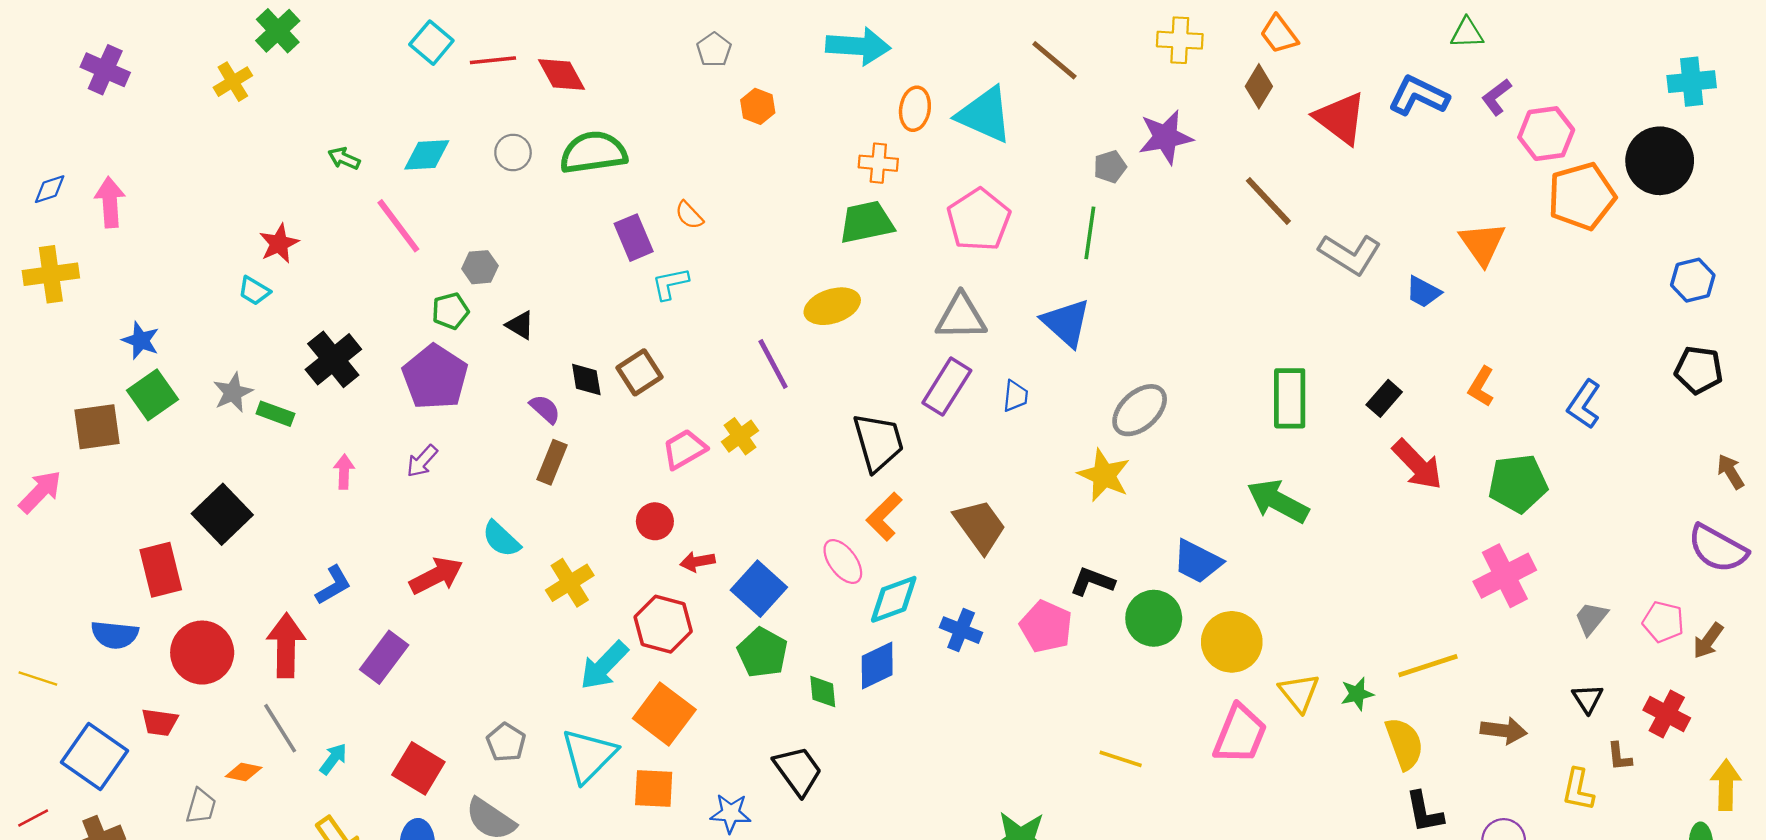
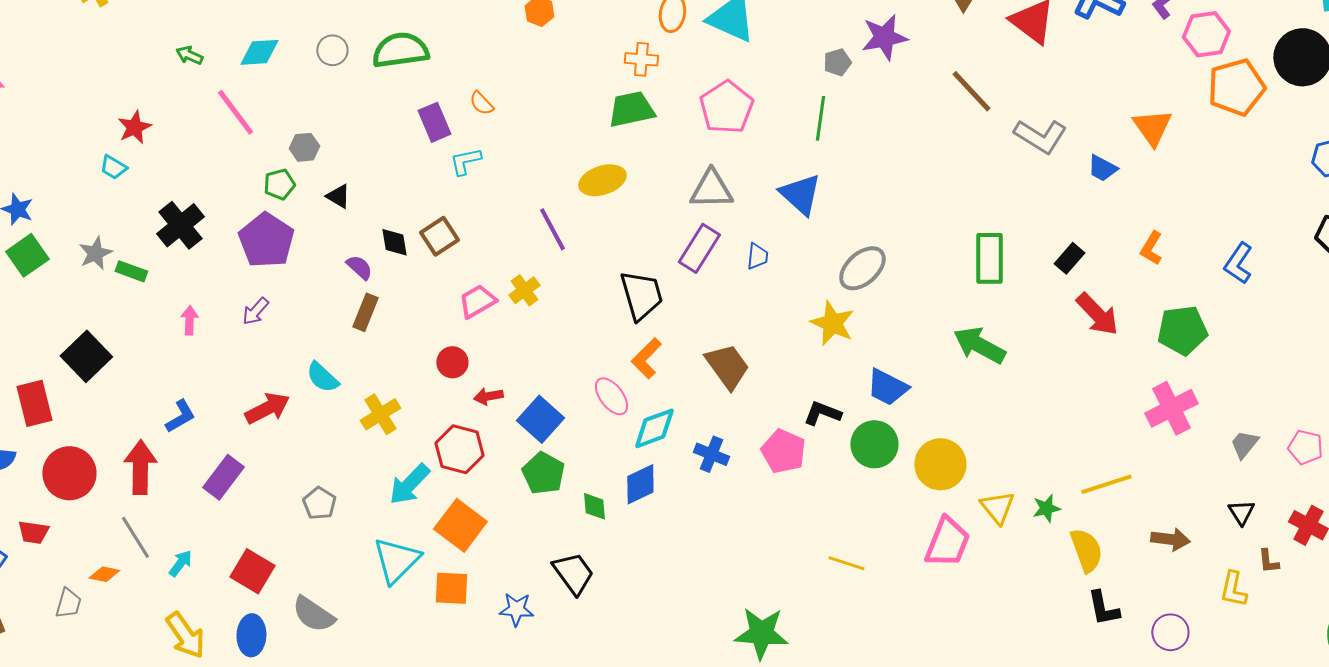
blue trapezoid: (1197, 561) -> (887, 387), moved
gray pentagon: (506, 742) -> (319, 503), moved

